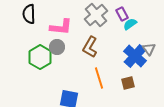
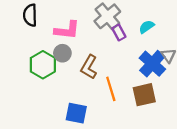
purple rectangle: (122, 14) -> (119, 32), moved
brown L-shape: (90, 47) -> (89, 67), moved
brown square: (128, 83) -> (144, 95), size x1.5

